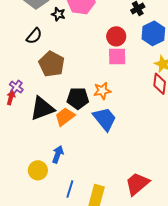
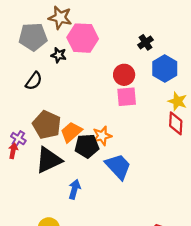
brown pentagon: (52, 64) -> (47, 125), moved
orange star: (102, 91) -> (102, 136), moved
orange trapezoid: (65, 117) -> (71, 132), moved
blue arrow: (58, 154) -> (74, 189), moved

